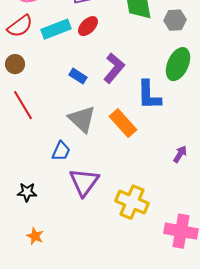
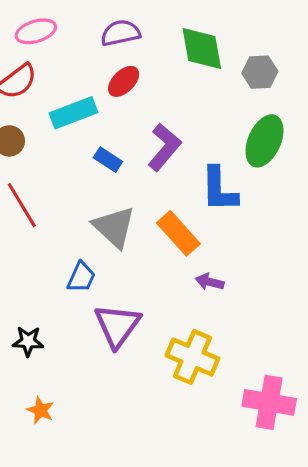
cyan rectangle: (56, 29) -> (73, 113), moved
purple arrow: (180, 154) -> (210, 282), moved, turned -108

